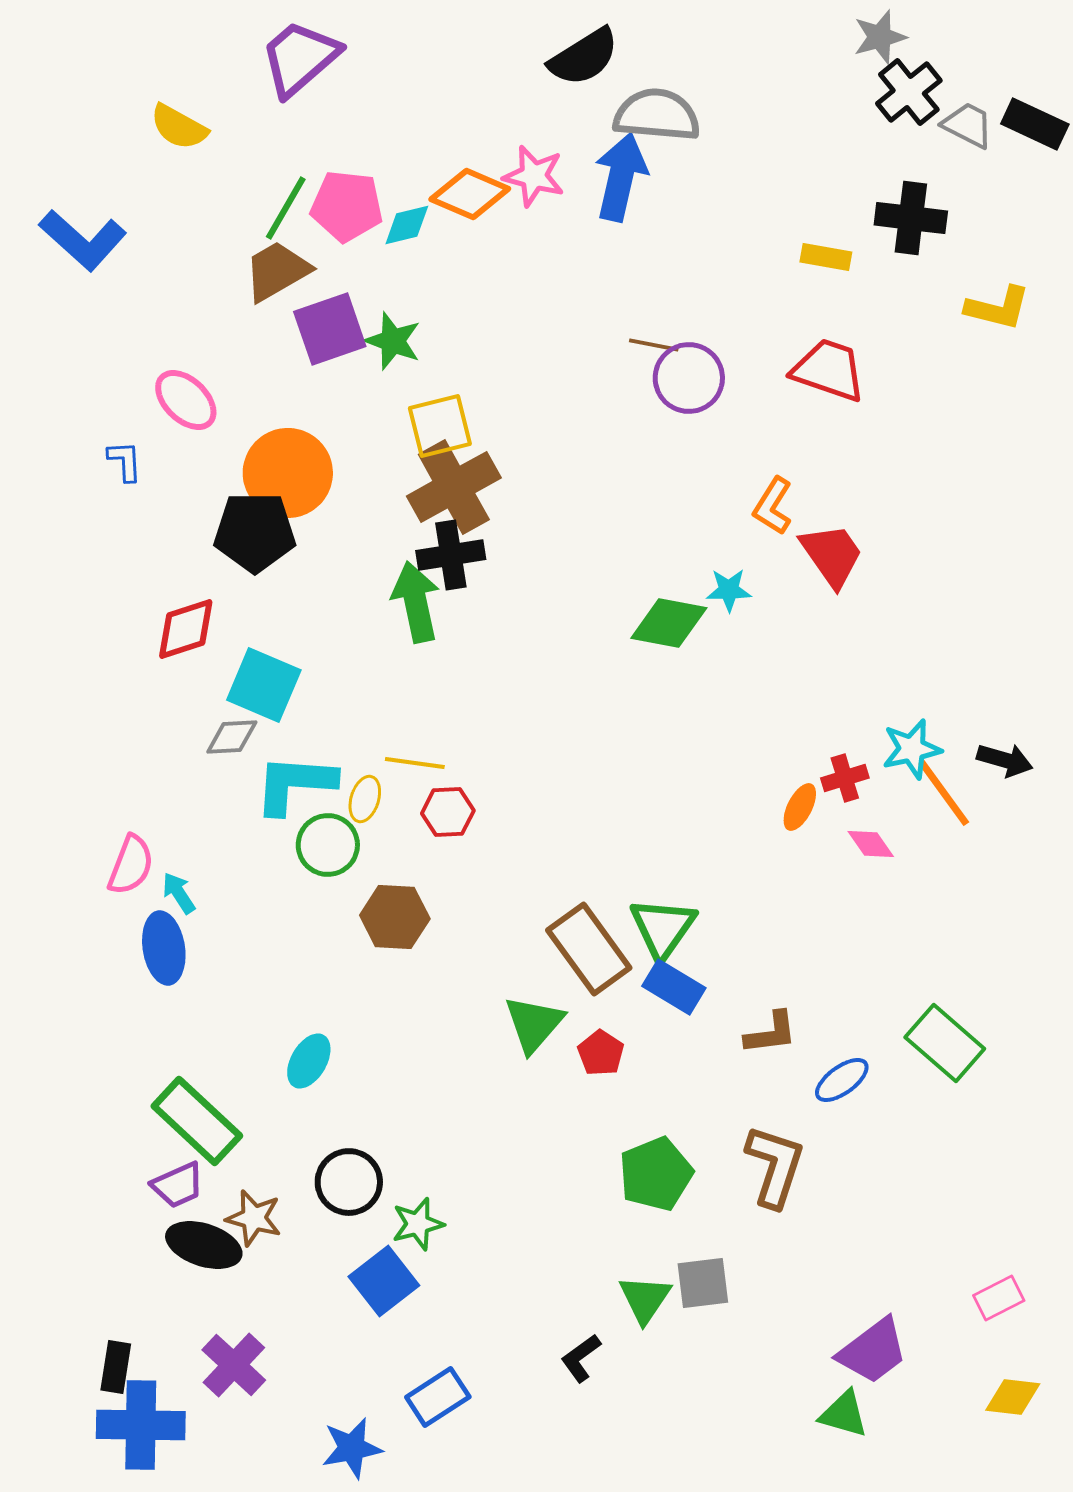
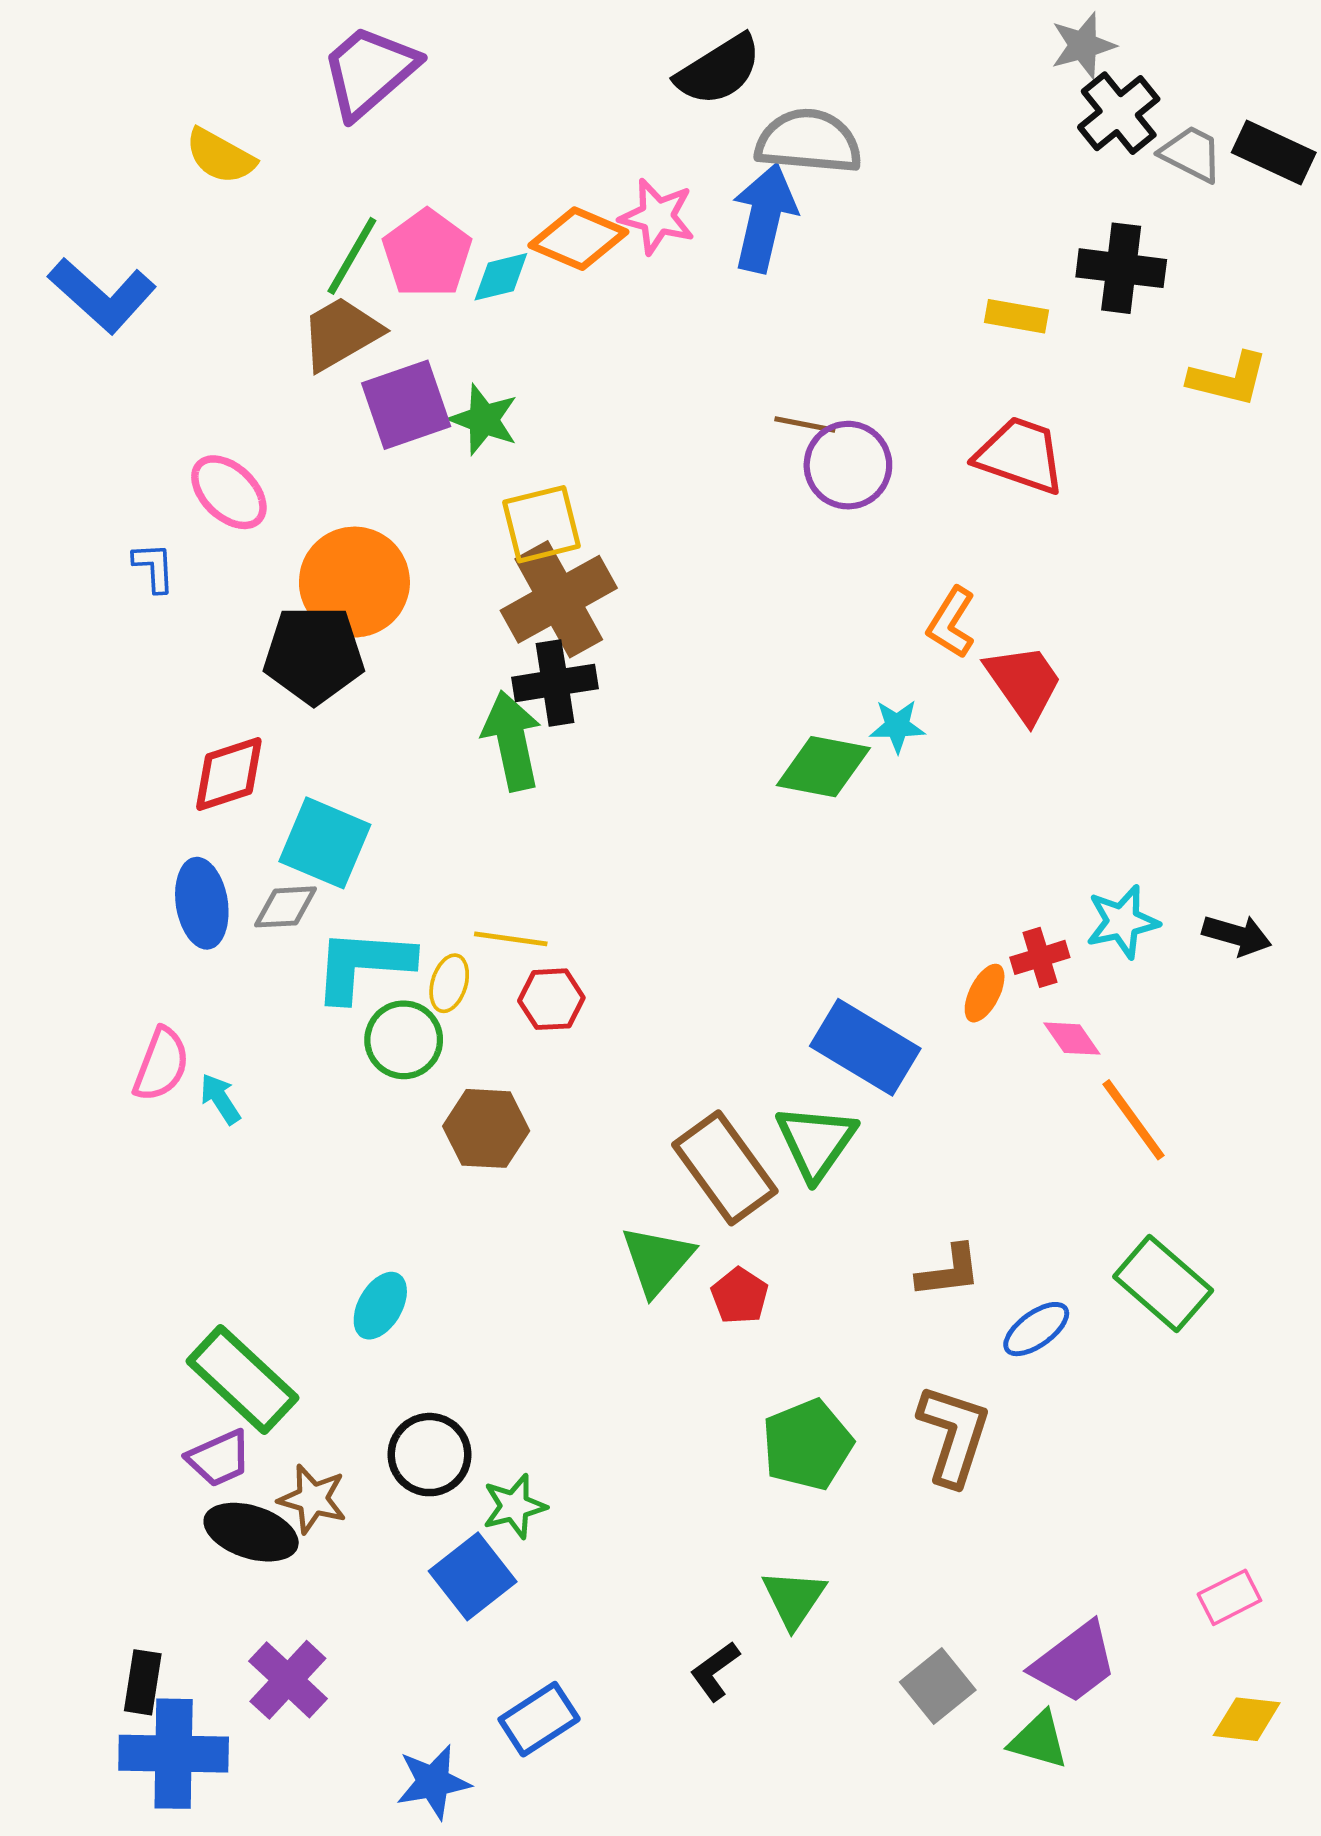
pink pentagon: (347, 206) -> (427, 253), turned 30
orange line: (944, 793) -> (1133, 1120), moved
blue ellipse: (164, 948) -> (202, 903), moved
blue rectangle: (674, 987) -> (865, 1047), moved, size x1.4
gray square: (703, 1283) -> (938, 1686), moved, turned -32

